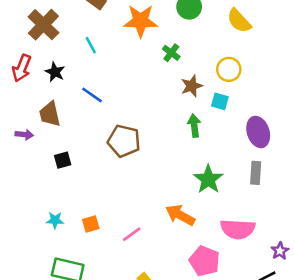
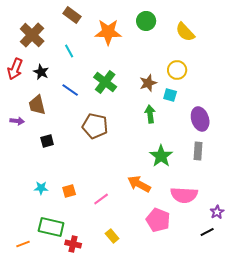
green cross: (171, 53) -> (105, 82), moved, size x1.6

